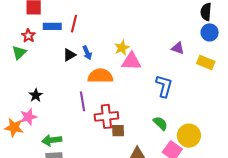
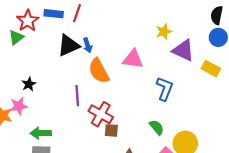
red star: (28, 36) -> (28, 21), size x1.5
yellow star: (122, 48) -> (164, 32), moved
purple triangle: (178, 48) -> (183, 50), size x1.6
black triangle: (69, 55) -> (69, 45), size x1.6
orange semicircle: (100, 76) -> (99, 71), turned -125
red cross: (106, 116) -> (101, 114), turned 30

